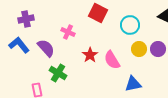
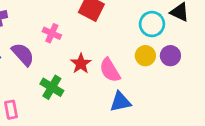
cyan circle: (130, 25) -> (152, 24), moved
green cross: (58, 73) -> (52, 87), moved
blue triangle: (133, 84) -> (120, 102), moved

